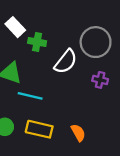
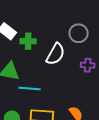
gray circle: (96, 42) -> (79, 33), size x0.7

